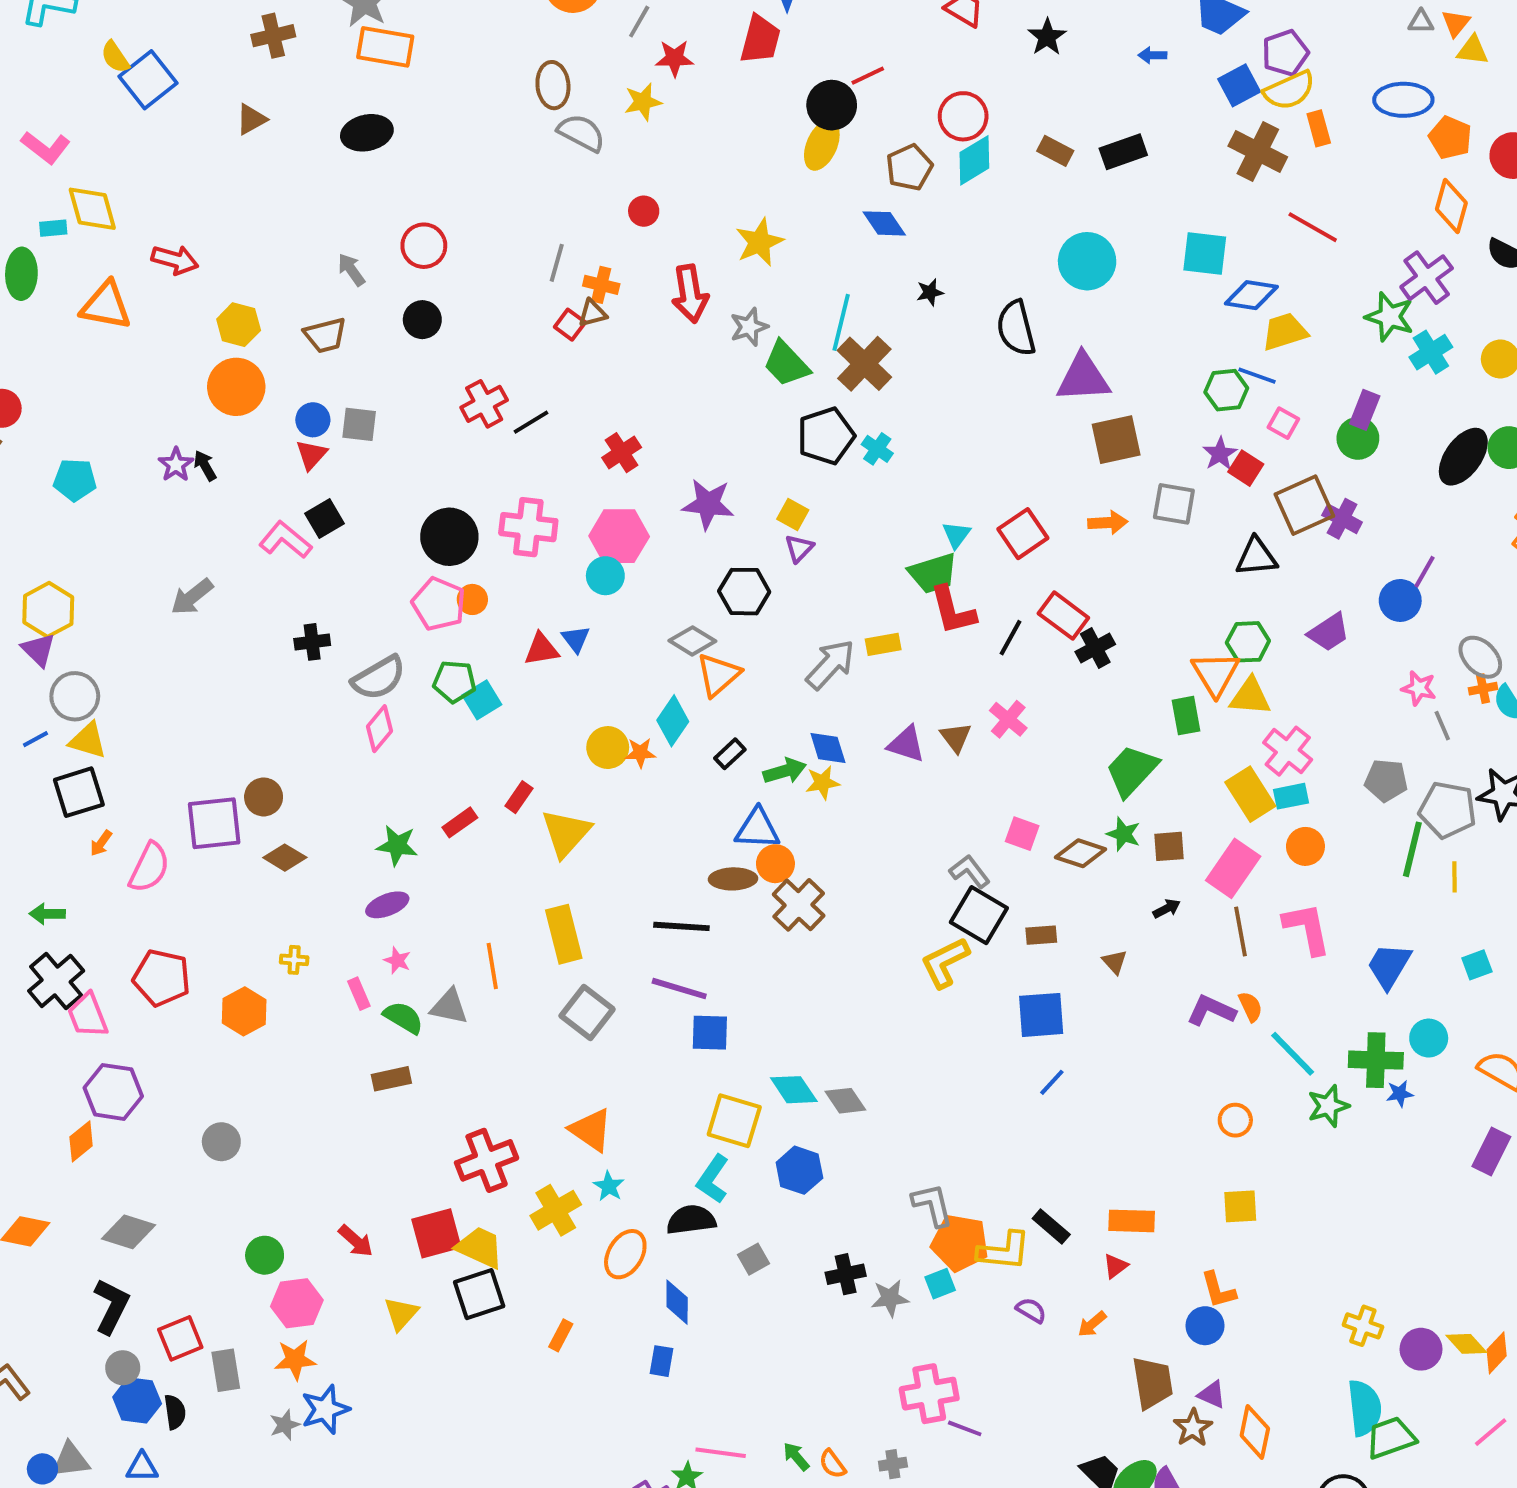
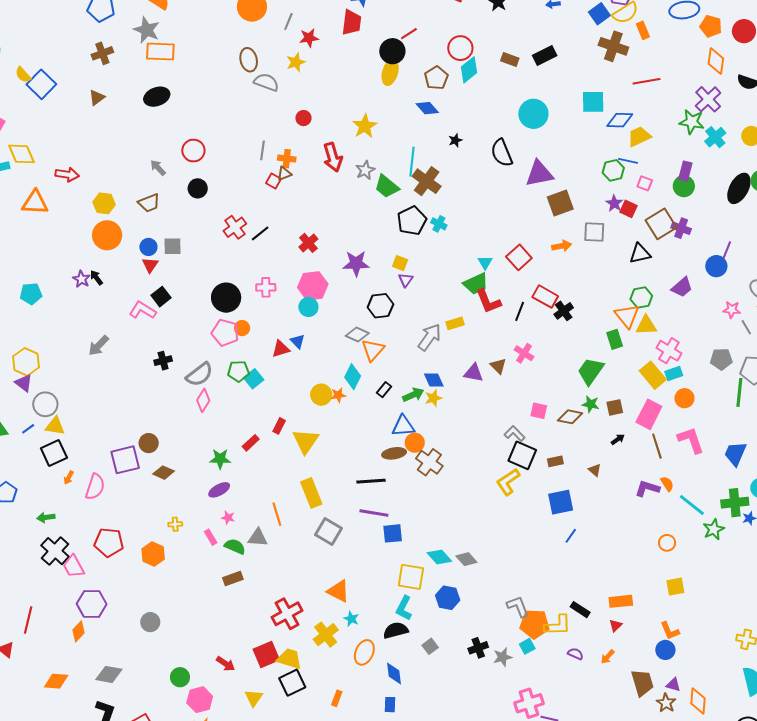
red line: (1313, 227) -> (647, 81), turned -32
pink cross: (528, 527) -> (266, 287), size x0.7

